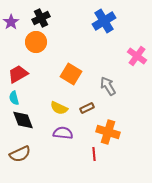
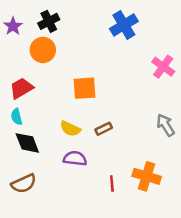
orange square: (71, 74) -> (85, 88), turned -35
gray arrow: (108, 86) -> (166, 125), moved
orange cross: (108, 132) -> (147, 176), moved

